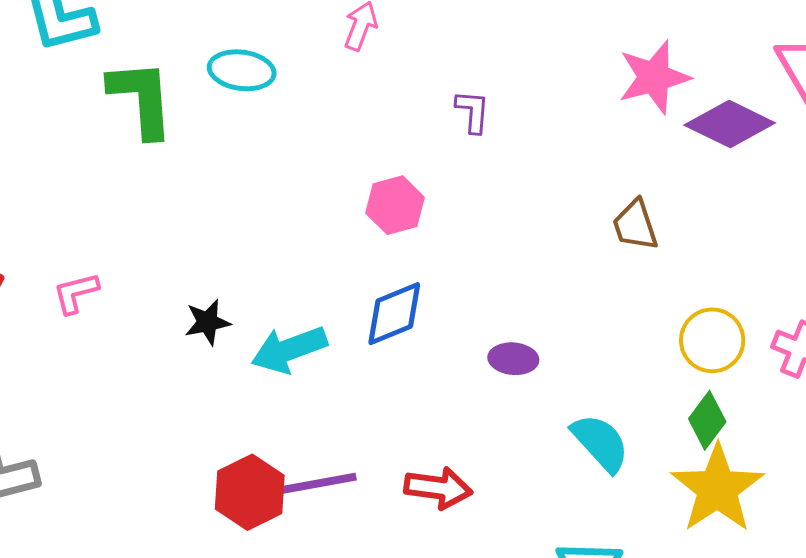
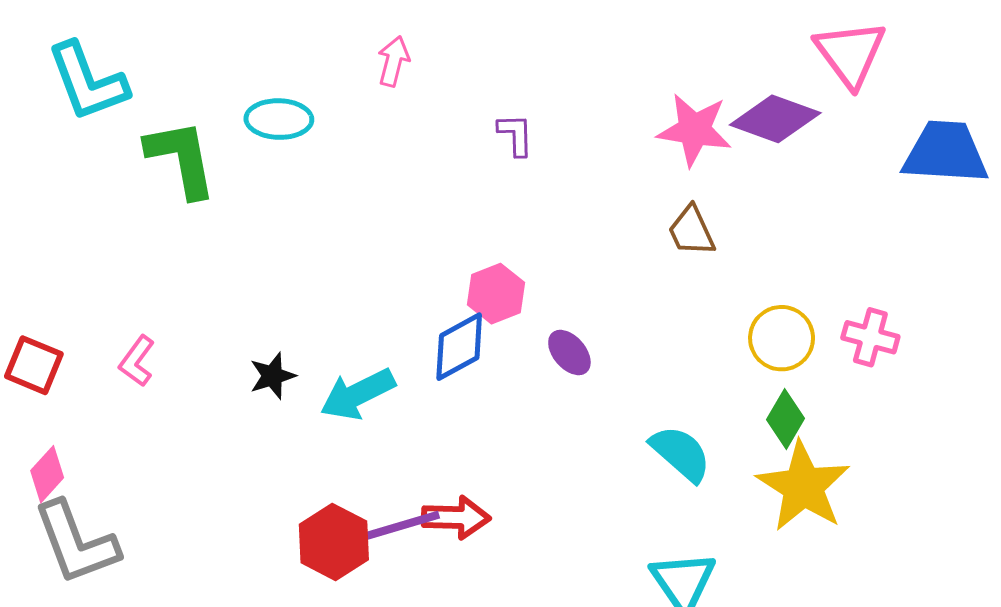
pink star: (654, 77) -> (694, 130), moved, turned 30
pink hexagon: (395, 205) -> (496, 294), moved
pink L-shape: (76, 293) -> (137, 361), turned -33
purple ellipse: (513, 359) -> (569, 353), moved, turned 51
red arrow: (438, 488) -> (456, 517), moved

